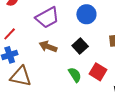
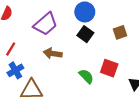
black square: (80, 46) -> (85, 34), moved

